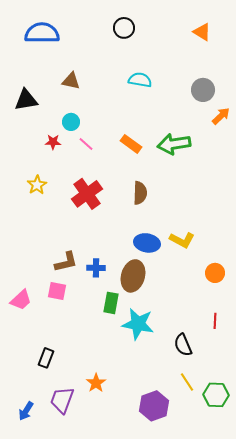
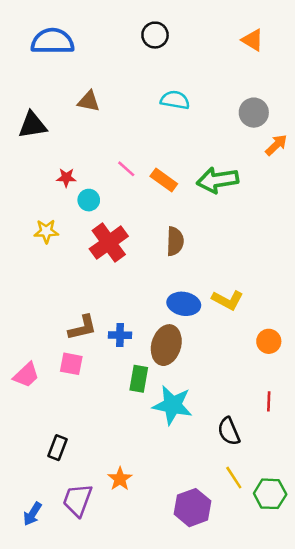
cyan circle: (71, 122) -> (89, 200), moved
pink line: (86, 144) -> (126, 169), moved
yellow star: (37, 185) -> (46, 231), turned 30

